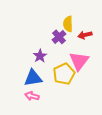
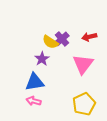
yellow semicircle: (68, 24) -> (50, 42), moved, turned -56
yellow pentagon: (64, 74) -> (84, 104), moved

